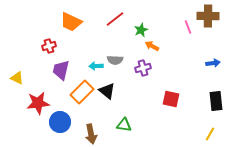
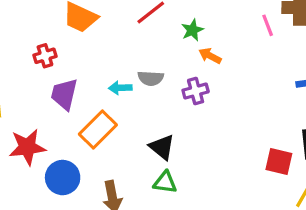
black triangle: (107, 91) -> (162, 147), moved
red square: (171, 99) -> (279, 162), moved

